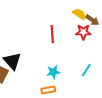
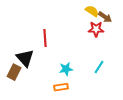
red line: (52, 34) -> (45, 38), moved

